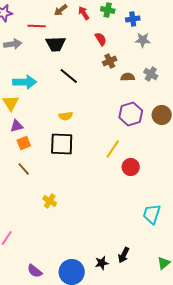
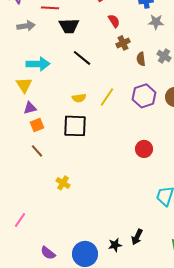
brown semicircle: (128, 77) -> (141, 59), turned -96
yellow line: (113, 149) -> (107, 97), moved

